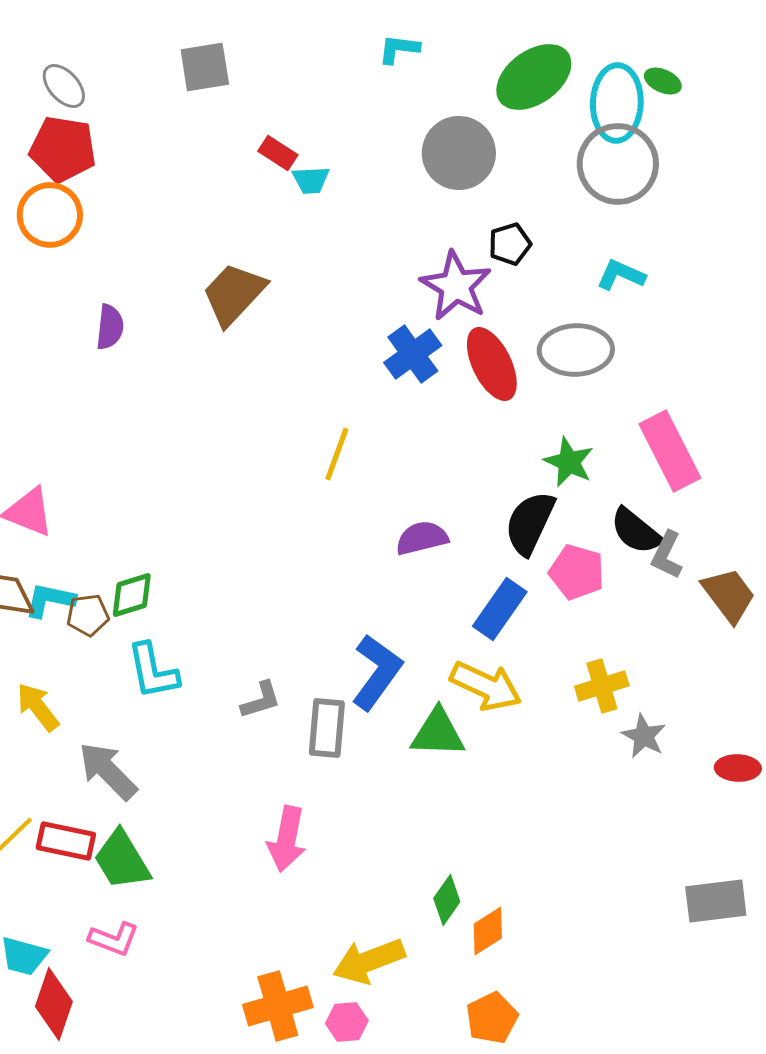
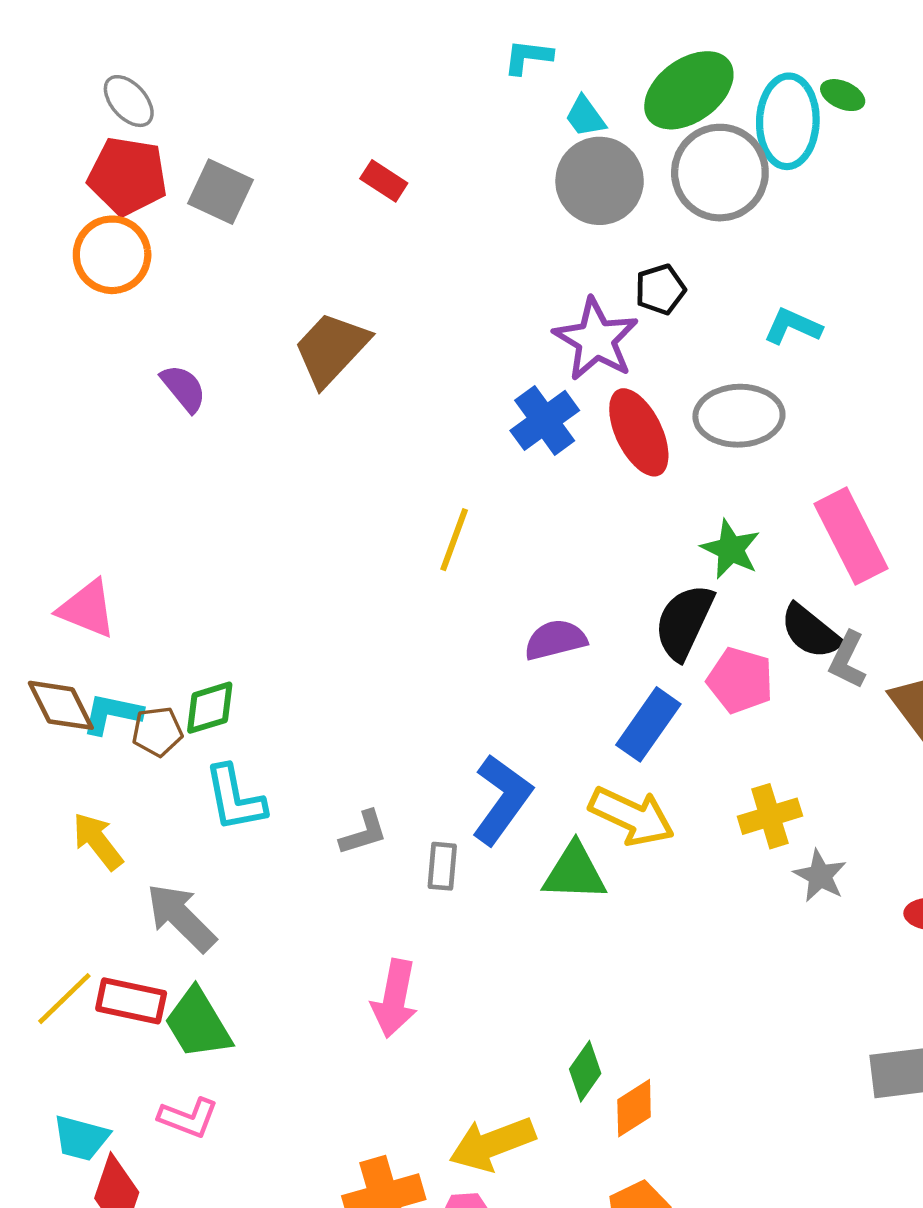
gray square: (205, 67) -> (220, 192), moved, turned 34
gray circle: (618, 164) -> (720, 173), moved
cyan trapezoid: (311, 180) -> (585, 117), moved, turned 57
purple semicircle: (110, 327) -> (184, 388), turned -45
gray rectangle: (327, 728) -> (442, 866), size x0.7

